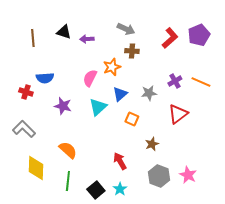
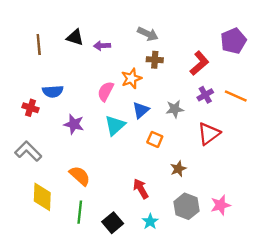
red L-shape: (170, 38) -> (199, 63), moved
pink star: (188, 175) -> (221, 205), turned 30
cyan star: (120, 189) -> (150, 222), moved

